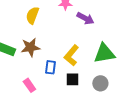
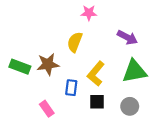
yellow semicircle: (32, 15) -> (75, 42), moved
purple arrow: (85, 18) -> (127, 37), moved

